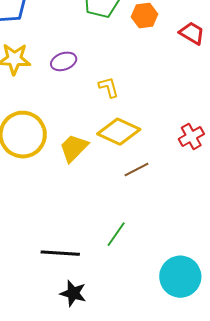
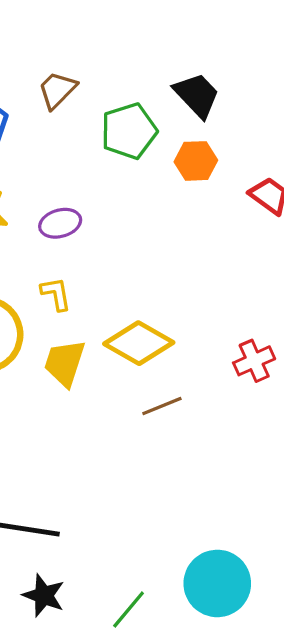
yellow L-shape: (109, 87) -> (56, 294), moved
yellow trapezoid: (74, 148) -> (65, 363), turned -32
green line: (116, 234) -> (129, 610), moved

